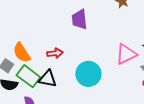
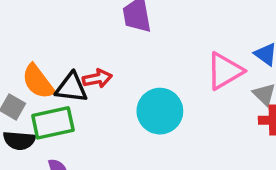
green rectangle: (28, 76) -> (53, 123), turned -45
black triangle: (48, 79) -> (71, 88), moved

